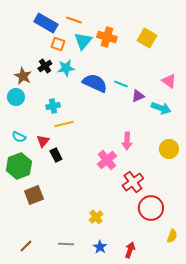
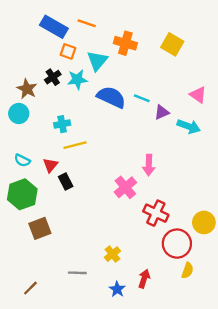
cyan triangle: (83, 41) -> (97, 61), moved
yellow circle: (169, 149) -> (204, 222), moved
red cross: (133, 182) -> (156, 213), turned -30
yellow semicircle: (172, 236) -> (187, 270), moved
gray line: (66, 244) -> (77, 273), moved
red arrow: (130, 250) -> (144, 279), moved

